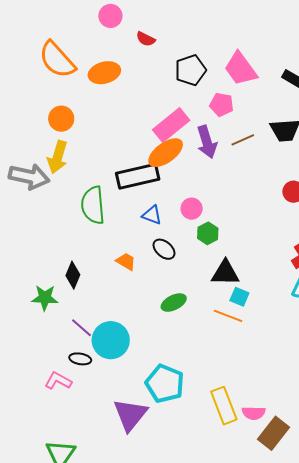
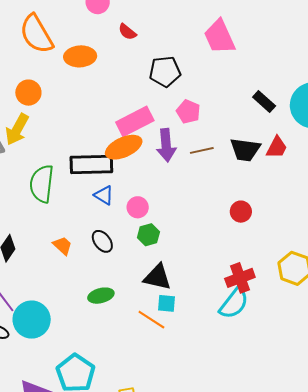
pink trapezoid: (241, 69) -> (219, 37), moved
blue triangle: (152, 215) -> (104, 195), moved
cyan square: (239, 297) -> (166, 303), turned -30

